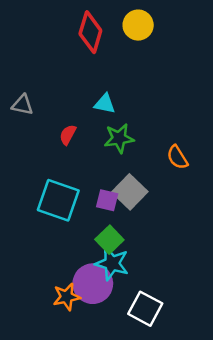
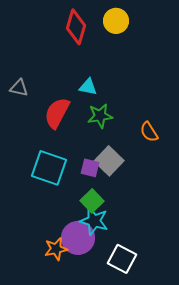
red semicircle: (68, 135) -> (57, 113), size x1.8

